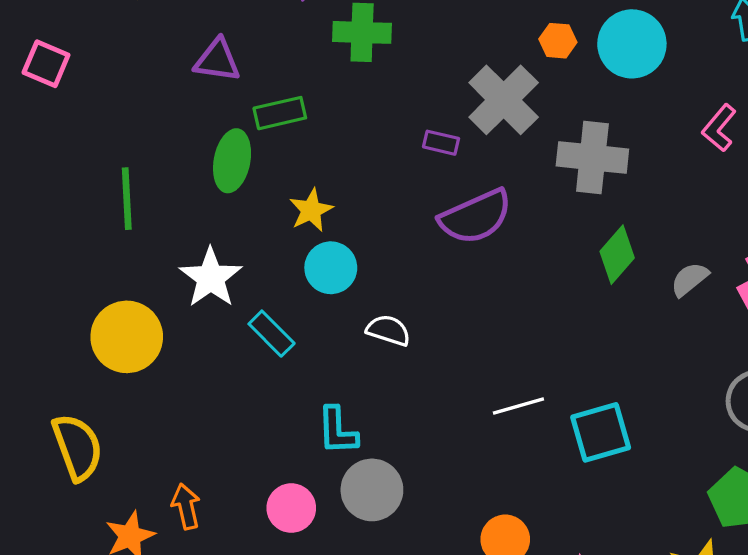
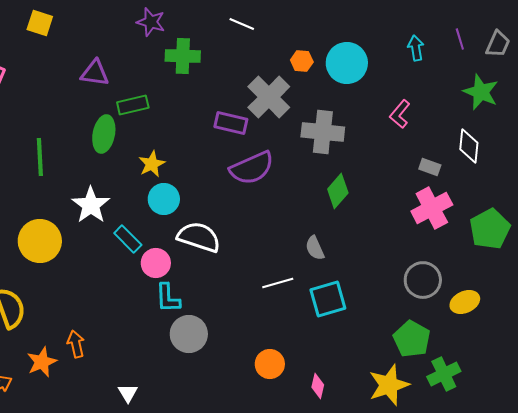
purple rectangle: (441, 143) -> (231, 123), size x1.5
gray semicircle: (690, 279) -> (315, 248), moved, turned -75
white semicircle: (388, 330) -> (199, 237), size x1.6
pink circle: (291, 508) -> (156, 263), moved

